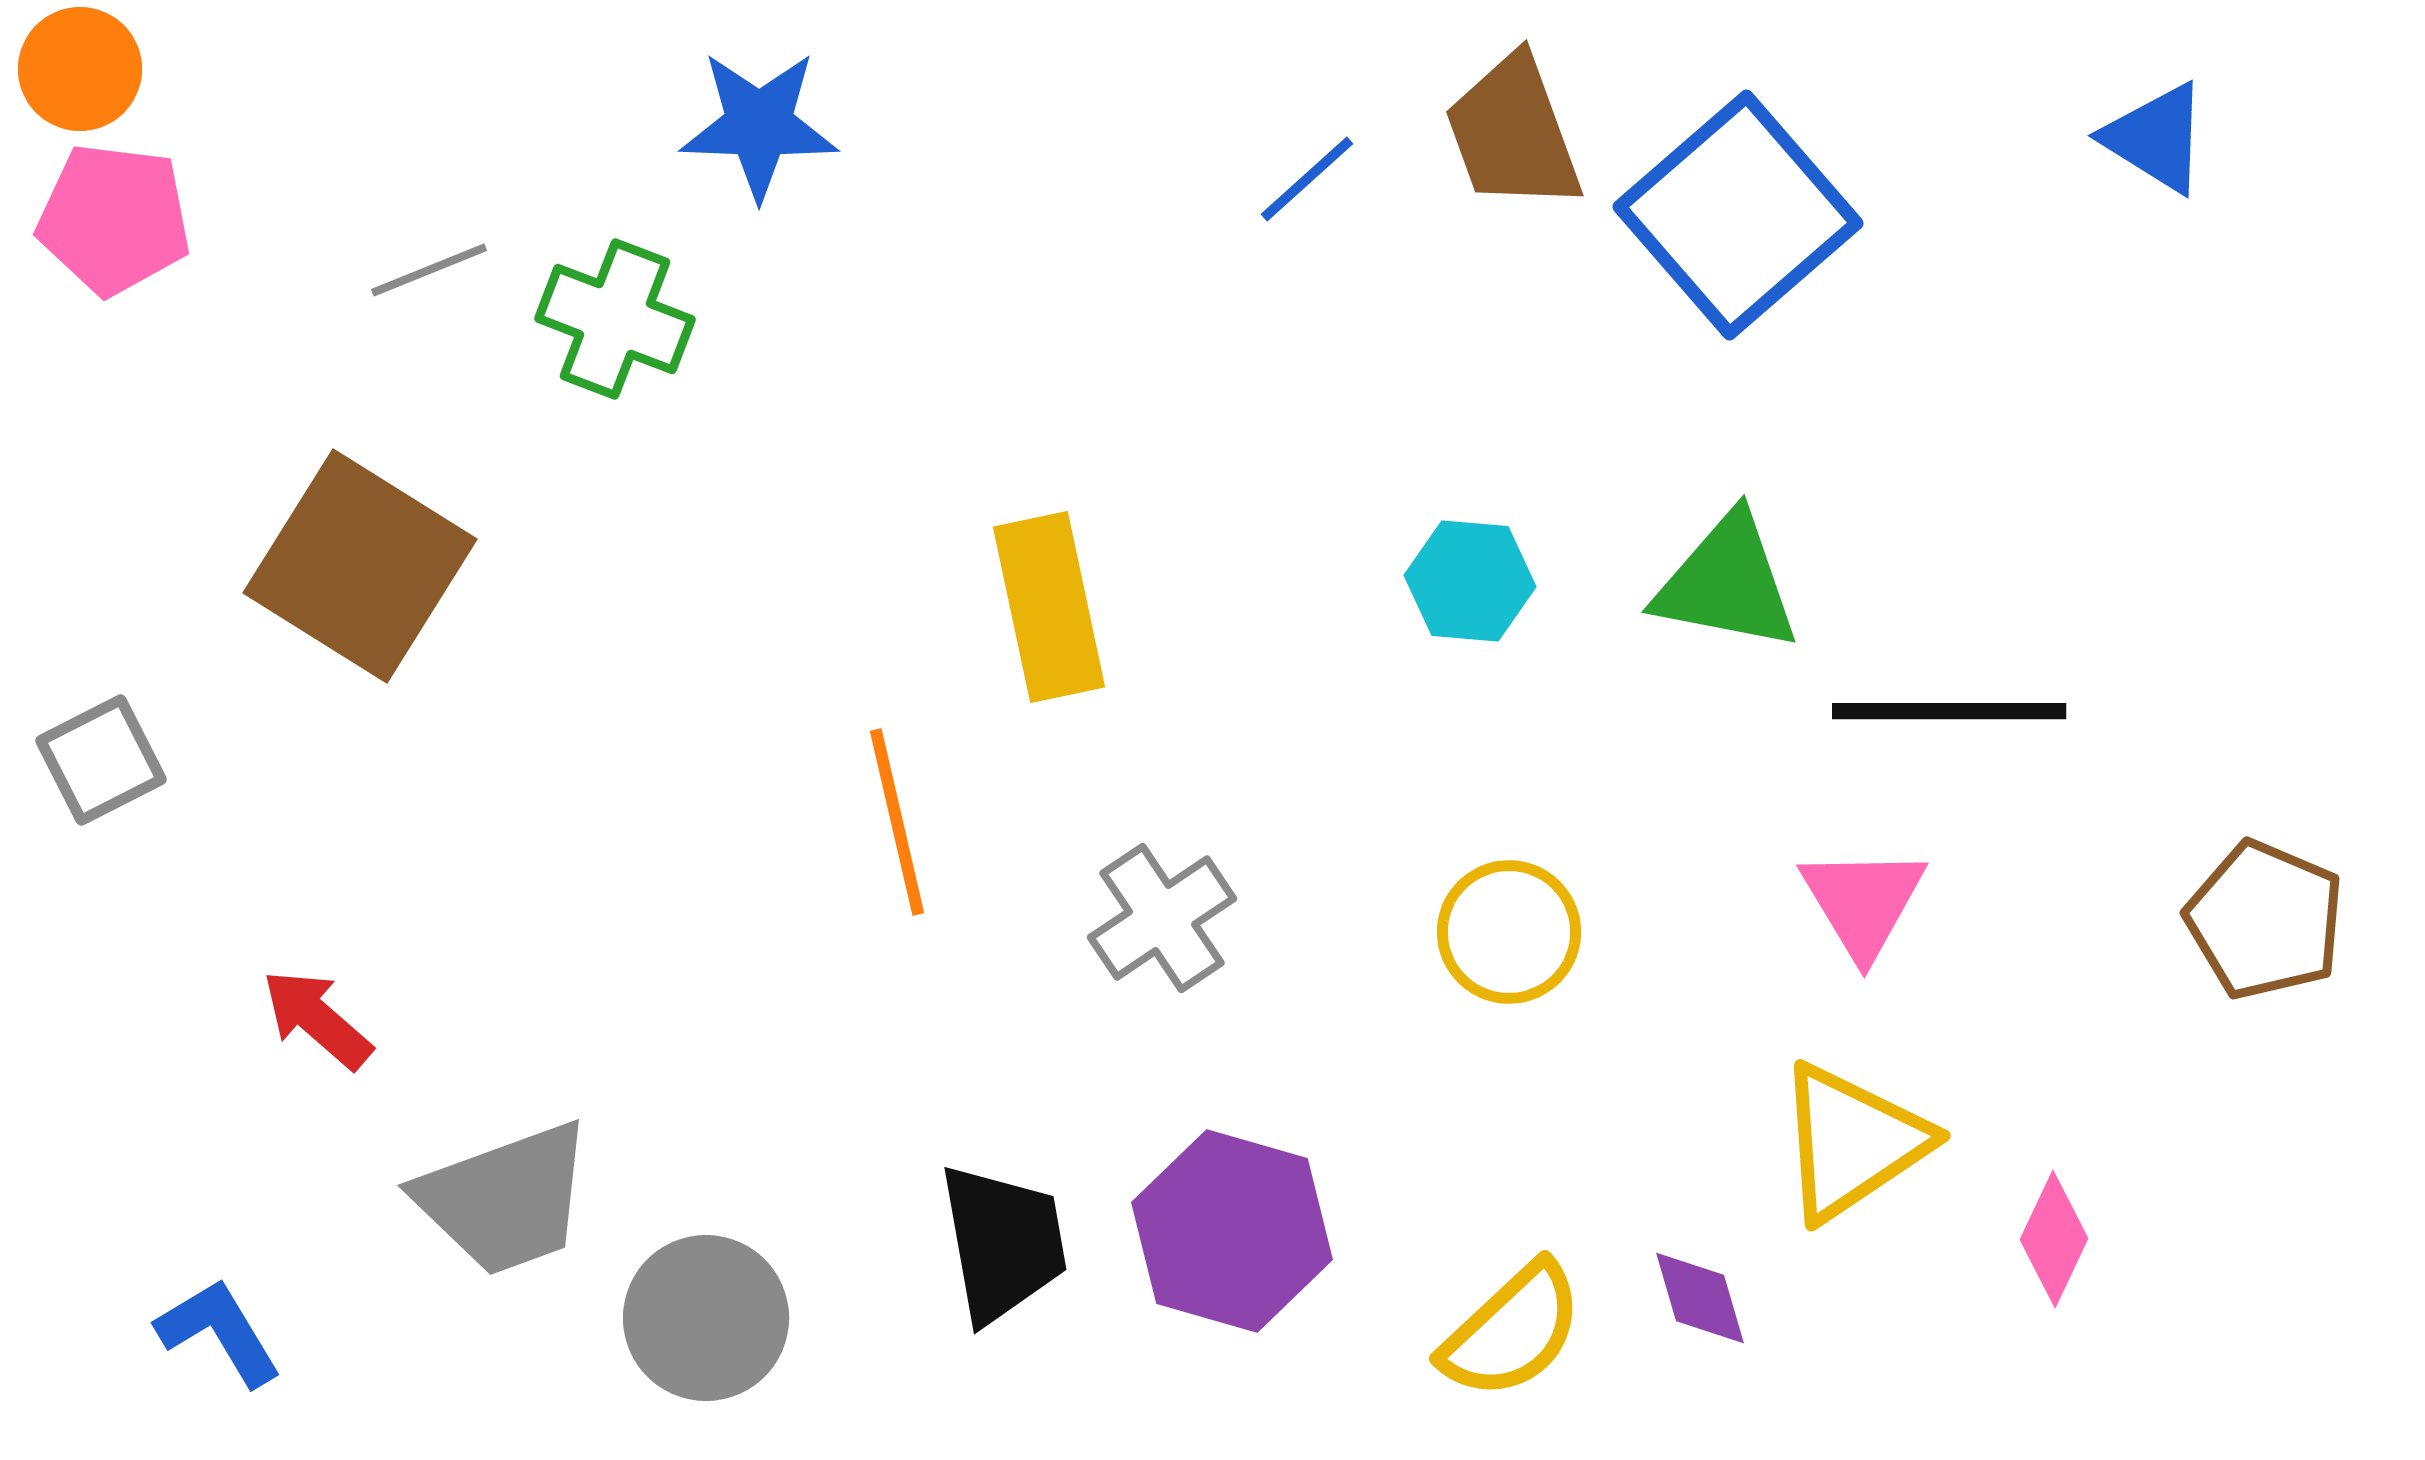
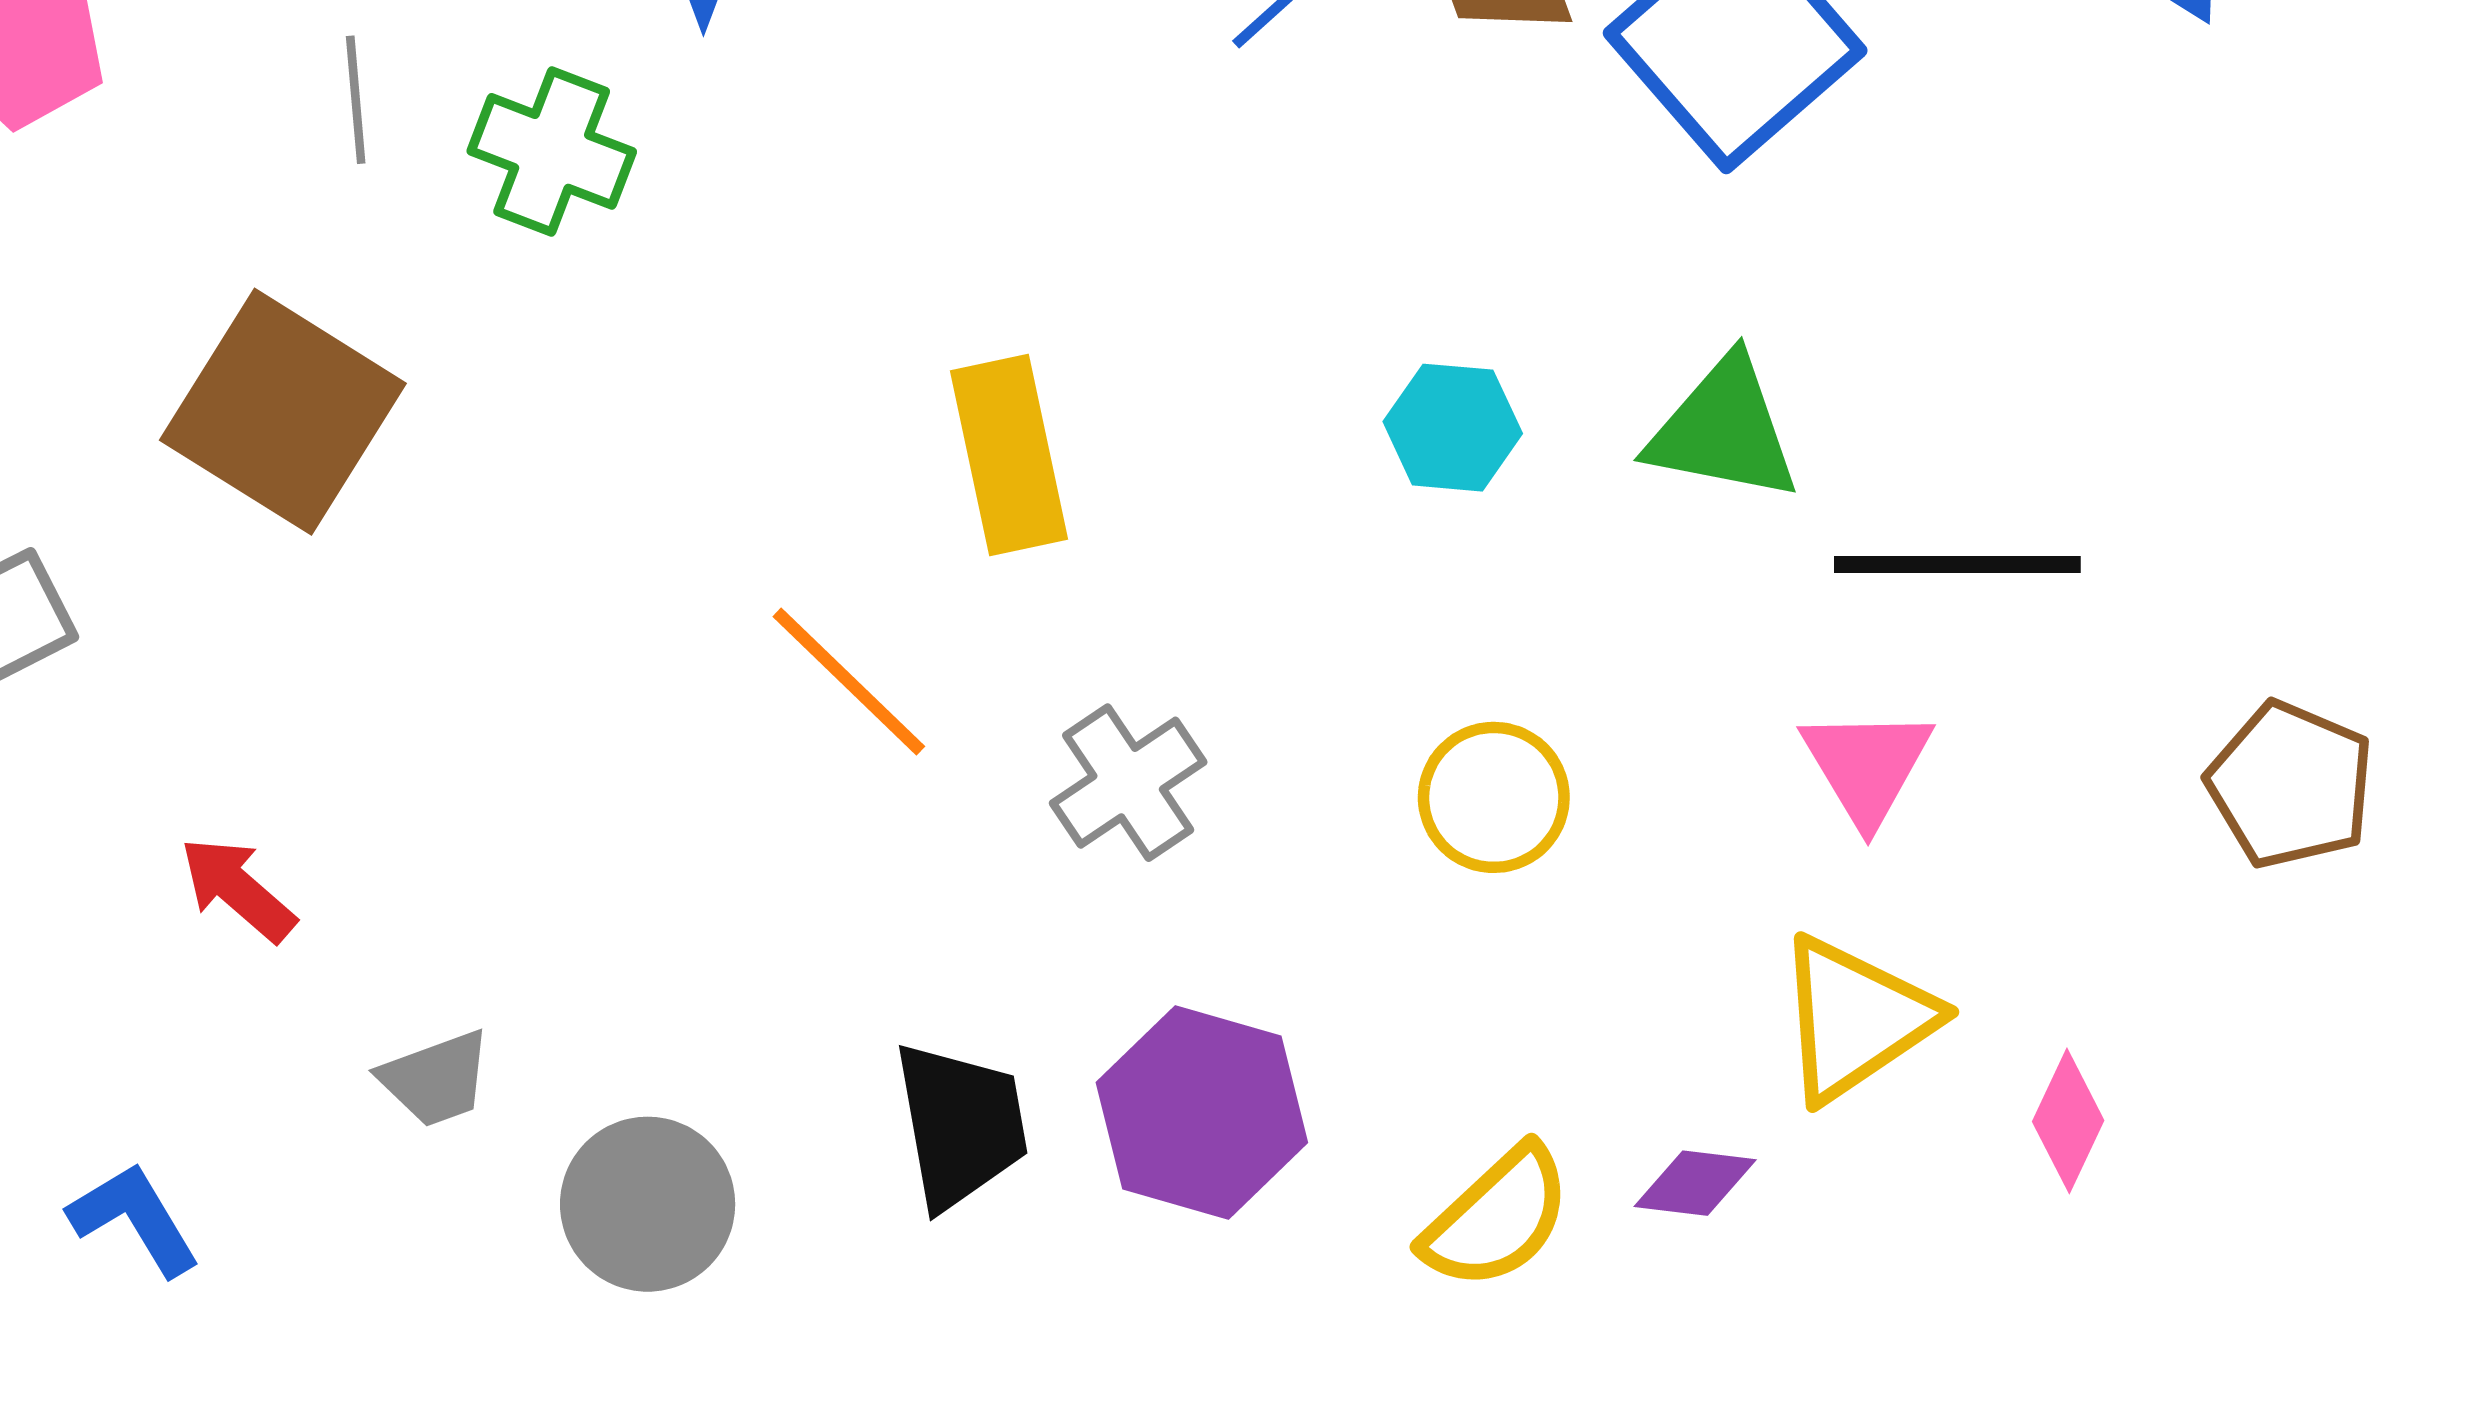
gray line: (429, 270) -> (356, 100), turned -73
orange line: (897, 822) -> (849, 681), turned -33
gray trapezoid: (505, 1199) -> (436, 1079), size x0.6
purple diamond: (1700, 1298) -> (1695, 1183), turned -67

